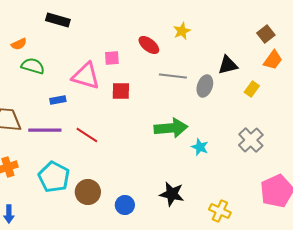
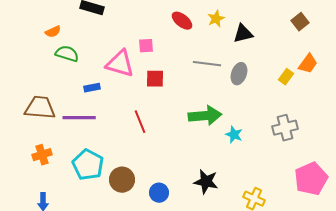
red ellipse: (149, 45) -> (182, 21), moved
orange trapezoid: (273, 60) -> (308, 64), moved
black triangle: (228, 65) -> (243, 34), moved
red line: (87, 135) -> (140, 122), moved, turned 35
gray cross: (251, 140) -> (285, 128), turned 30

